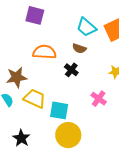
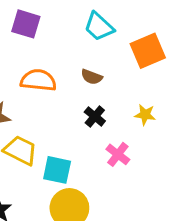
cyan trapezoid: (86, 27) -> (99, 27), moved
black cross: (71, 70) -> (95, 116), moved

